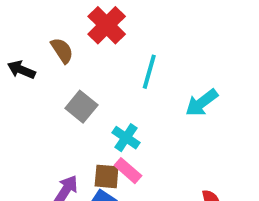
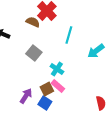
brown semicircle: (62, 50) -> (33, 22), moved, turned -32
brown square: (107, 176) -> (47, 89), turned -32

